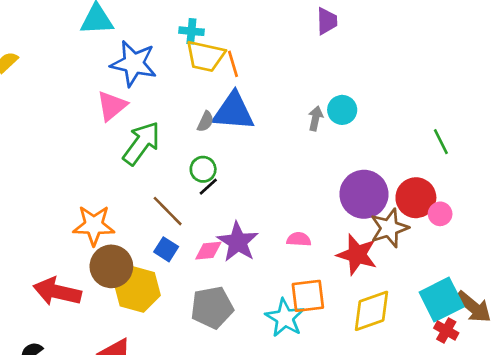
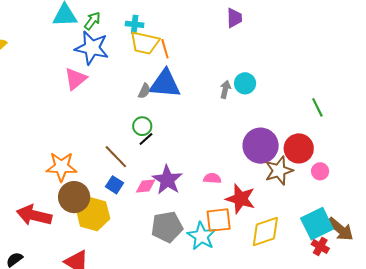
green arrow: (141, 143) -> (92, 21), moved, size x0.6
pink circle: (440, 214) -> (320, 171), moved
red star: (357, 255) -> (240, 199), moved
gray pentagon: (212, 308) -> (167, 227), moved

